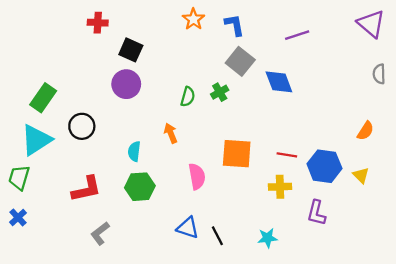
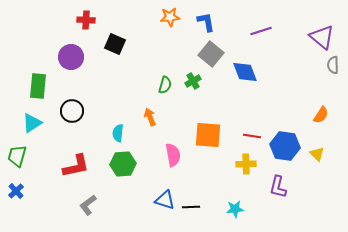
orange star: (193, 19) -> (170, 17), turned 30
purple triangle: (371, 24) -> (322, 37), moved
purple circle: (126, 84) -> (71, 57), moved
green rectangle: (43, 98) -> (38, 86), turned -30
cyan triangle: (36, 140) -> (32, 123), size x0.7
black line: (217, 236) -> (191, 207), turned -66

